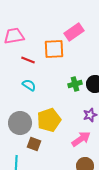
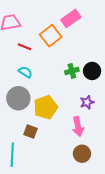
orange square: (54, 49) -> (51, 36), turned -35
gray circle: (20, 123) -> (18, 98), moved
pink arrow: (81, 139) -> (78, 126), turned 114

